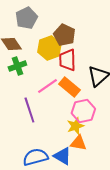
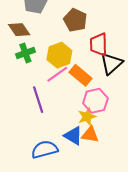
yellow hexagon: (49, 48) -> (59, 55), moved
red trapezoid: (67, 60) -> (99, 45), moved
blue triangle: (62, 156) -> (73, 136), moved

